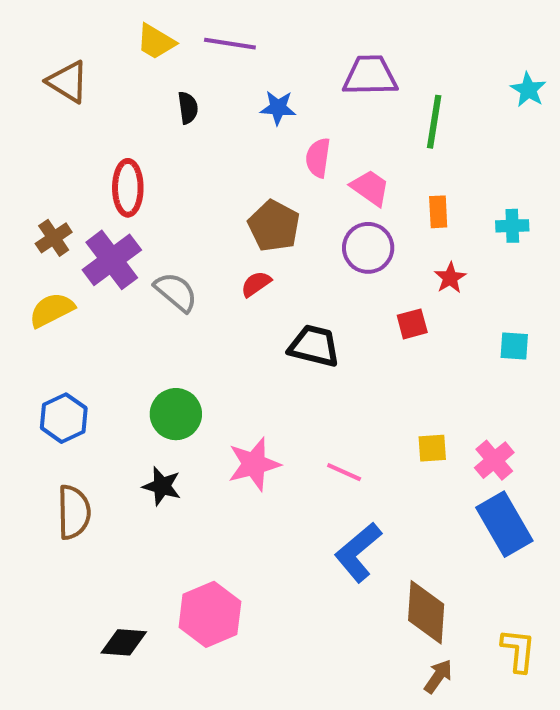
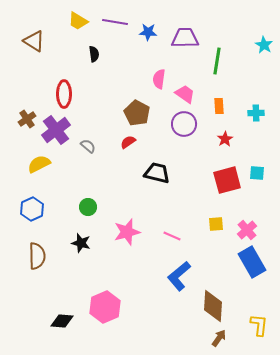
blue star: (278, 108) -> (148, 32), moved
gray semicircle: (176, 292) -> (88, 146), size x0.7
yellow semicircle: (52, 310) -> (39, 164), moved
red square: (412, 324) -> (227, 180), moved, size x1.8
green circle: (176, 414) -> (88, 207), size x0.7

